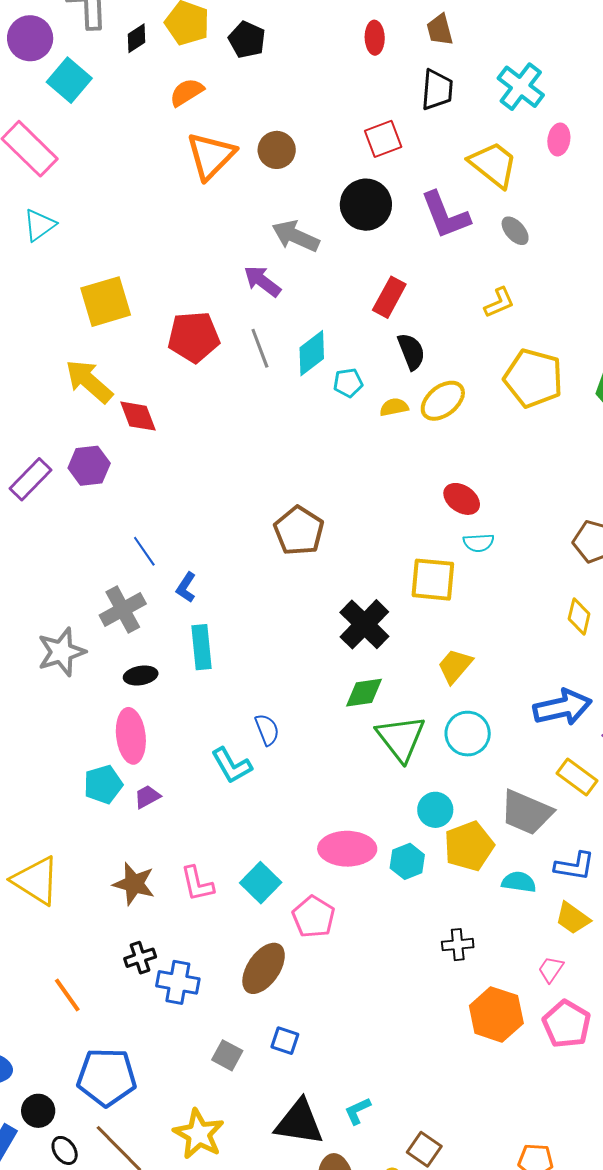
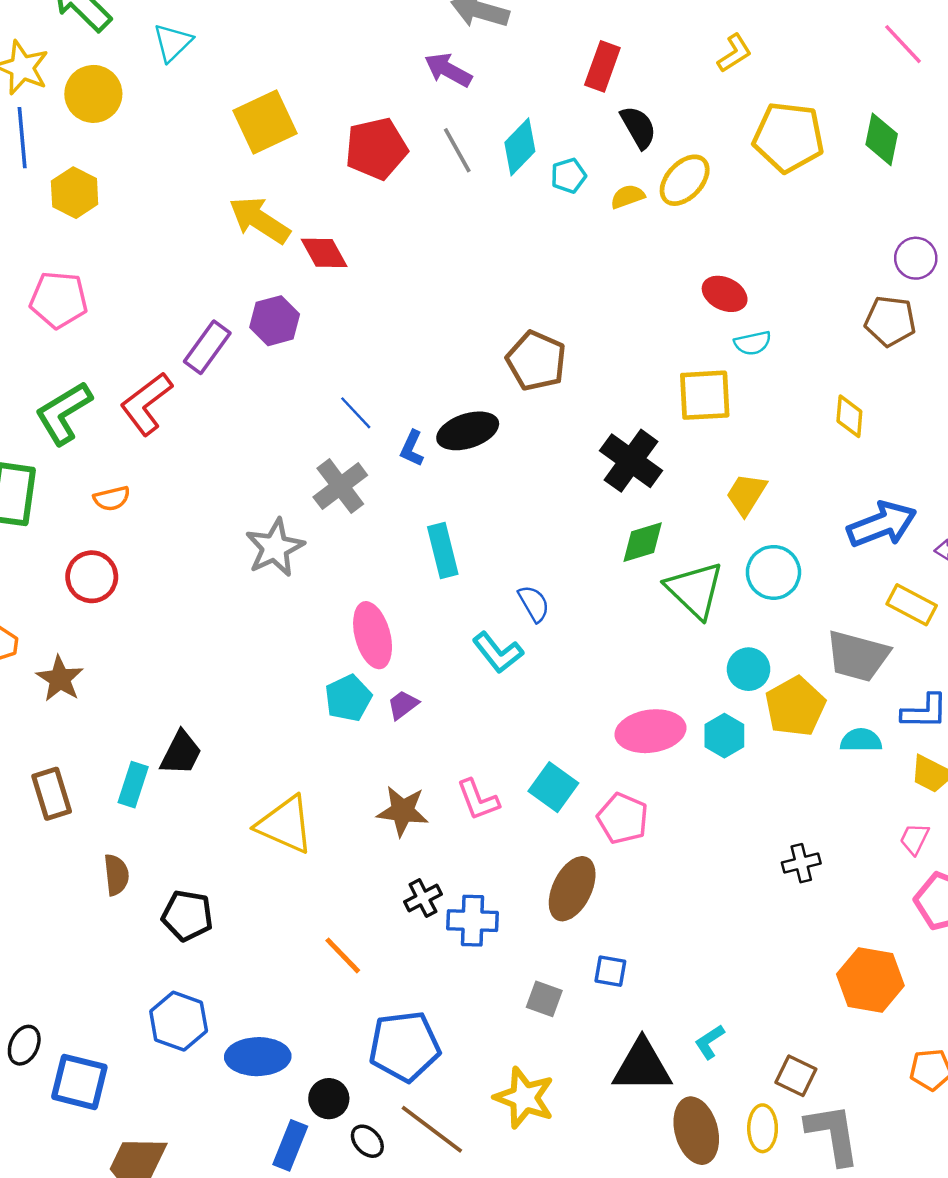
yellow diamond: (579, 616) -> (849, 416), moved
cyan rectangle: (202, 647) -> (443, 551), moved
black ellipse: (141, 675) -> (468, 431), moved, size x1.5
black cross: (458, 945) -> (801, 863), moved
orange hexagon: (496, 1014) -> (870, 980), moved

